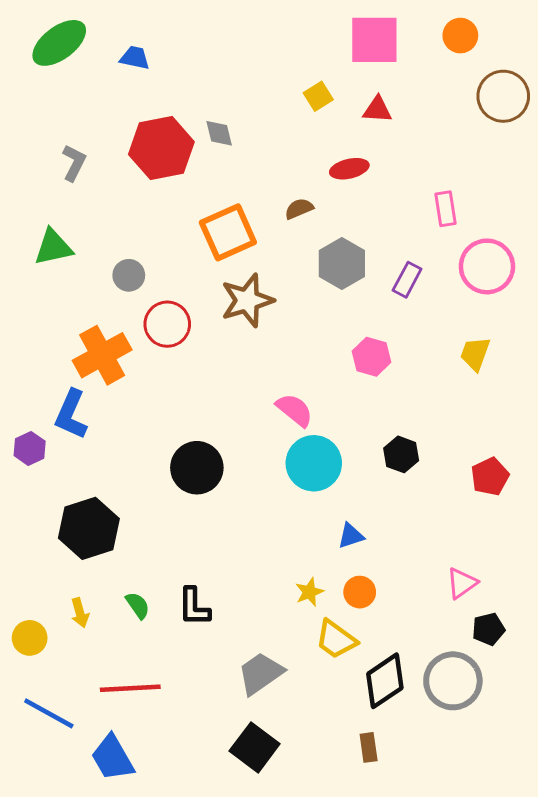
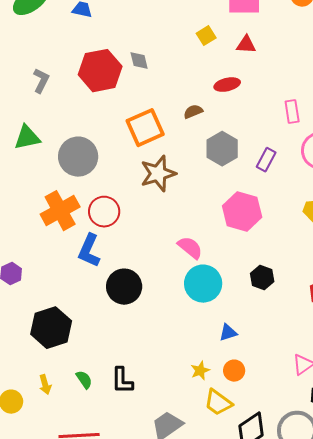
gray circle: (129, 275) -> (78, 157), size x1.8
red circle: (167, 324) -> (104, 212), moved
pink hexagon: (372, 357) -> (242, 212), size x1.5
blue L-shape: (71, 414) -> (89, 251), moved

